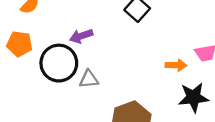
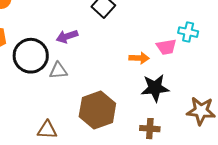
purple arrow: (81, 36) -> (67, 36), moved

